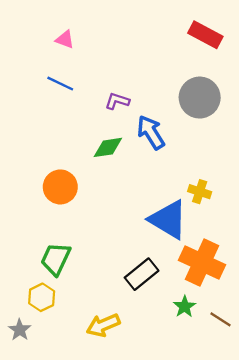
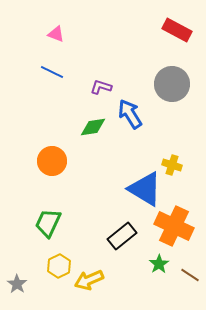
yellow hexagon: (42, 297) -> (59, 266), moved

